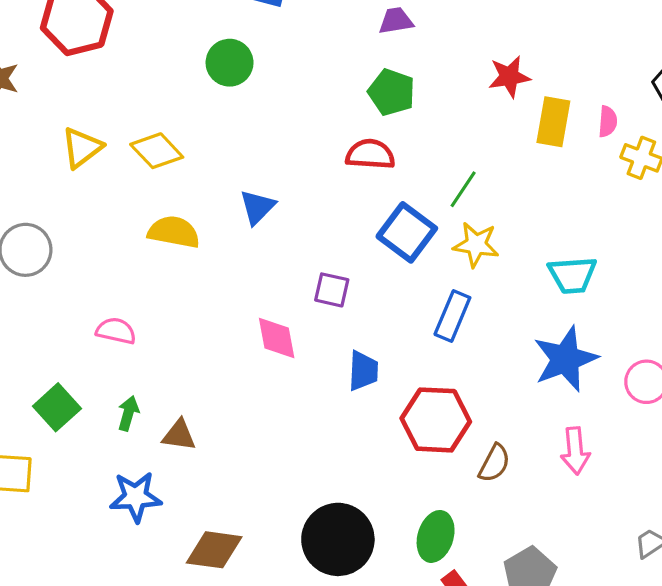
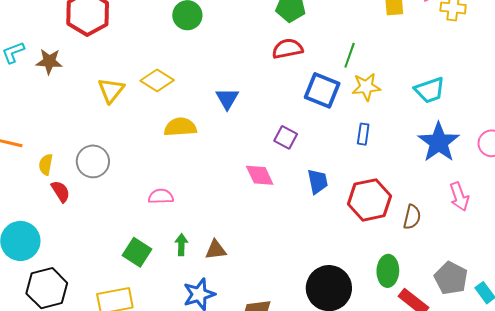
purple square: (332, 290) -> (286, 137), turned 30
blue rectangle: (452, 316) -> (363, 134), size x0.7

